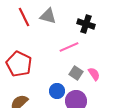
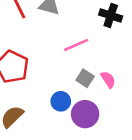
black cross: (86, 24) -> (111, 15), moved

